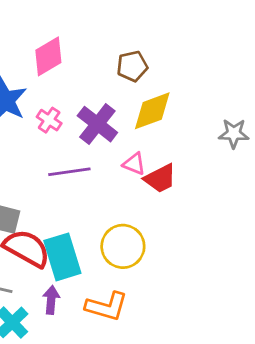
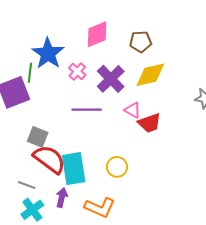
pink diamond: (48, 56) -> (97, 34), moved
yellow circle: (123, 246) -> (117, 167), size x0.7

